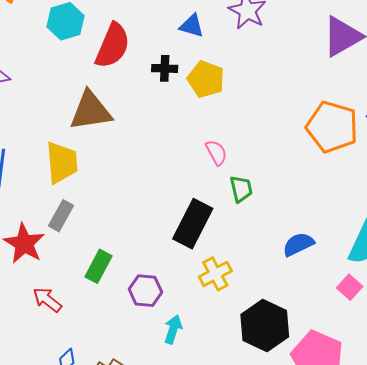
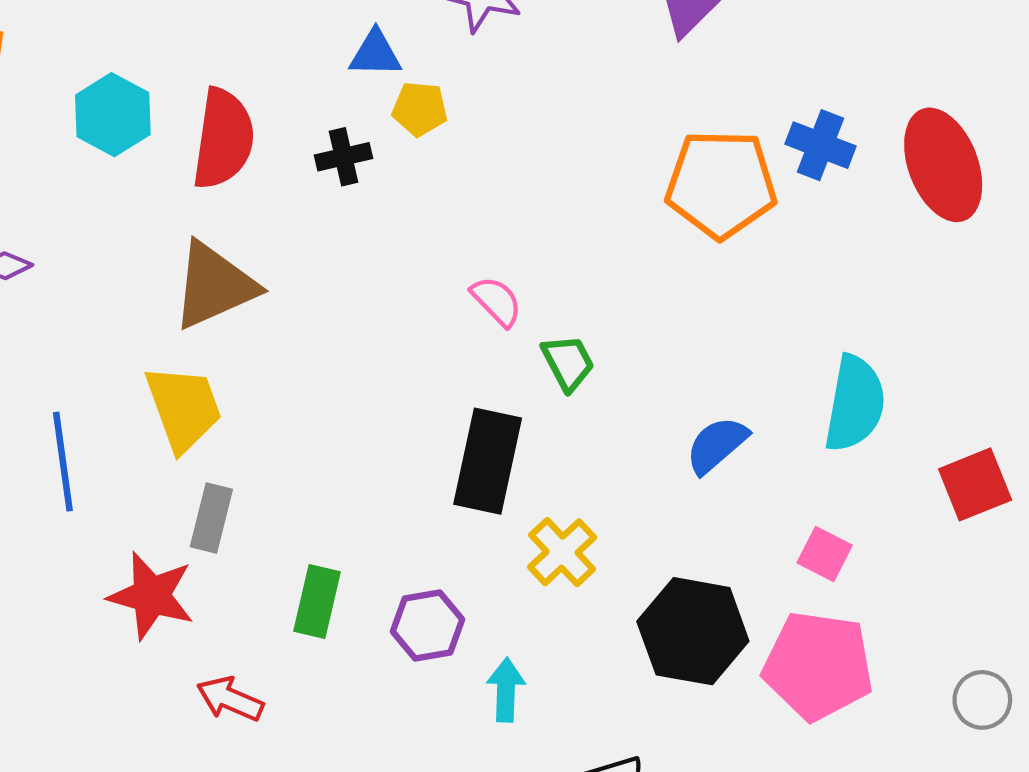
yellow pentagon: (206, 79) -> (420, 109), moved, size x0.7
pink square: (350, 287) -> (825, 554), moved

